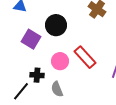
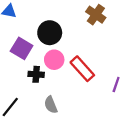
pink circle: (60, 61) -> (54, 60), moved
black cross: (37, 75) -> (36, 74), moved

